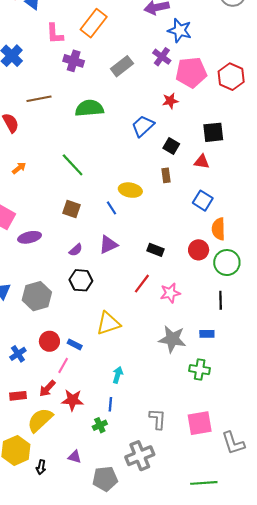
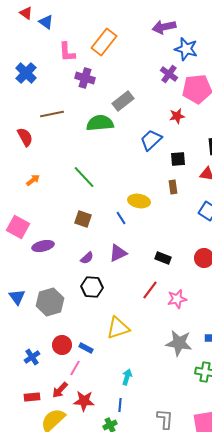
gray rectangle: (122, 66) -> (123, 101), moved
black square: (171, 146) -> (178, 159), turned -35

